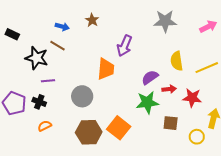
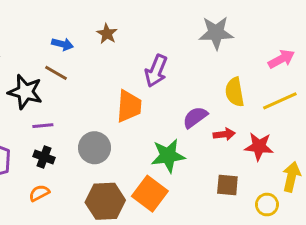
pink arrow: (208, 27) -> (281, 59), moved
black cross: (39, 102) -> (44, 157), moved
green star: (147, 102) -> (168, 156), moved

